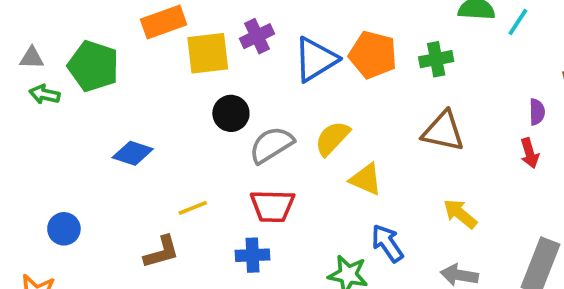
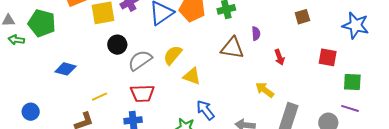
purple semicircle: (537, 112) -> (256, 34), moved
yellow arrow: (460, 214) -> (265, 90), moved

